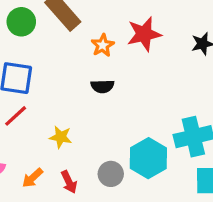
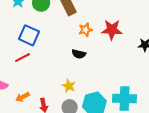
yellow star: (61, 137) -> (69, 86), moved

